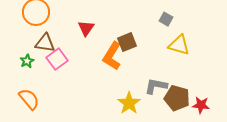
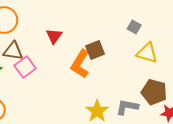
gray L-shape: (156, 86) -> (127, 107), moved
brown pentagon: (177, 98) -> (154, 92), moved

